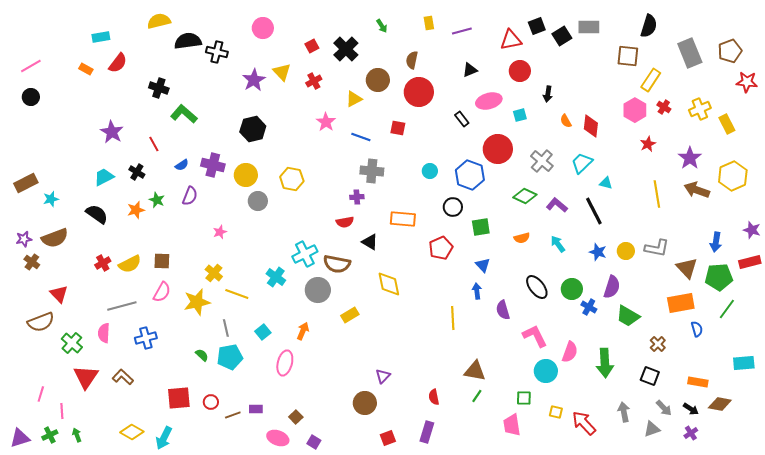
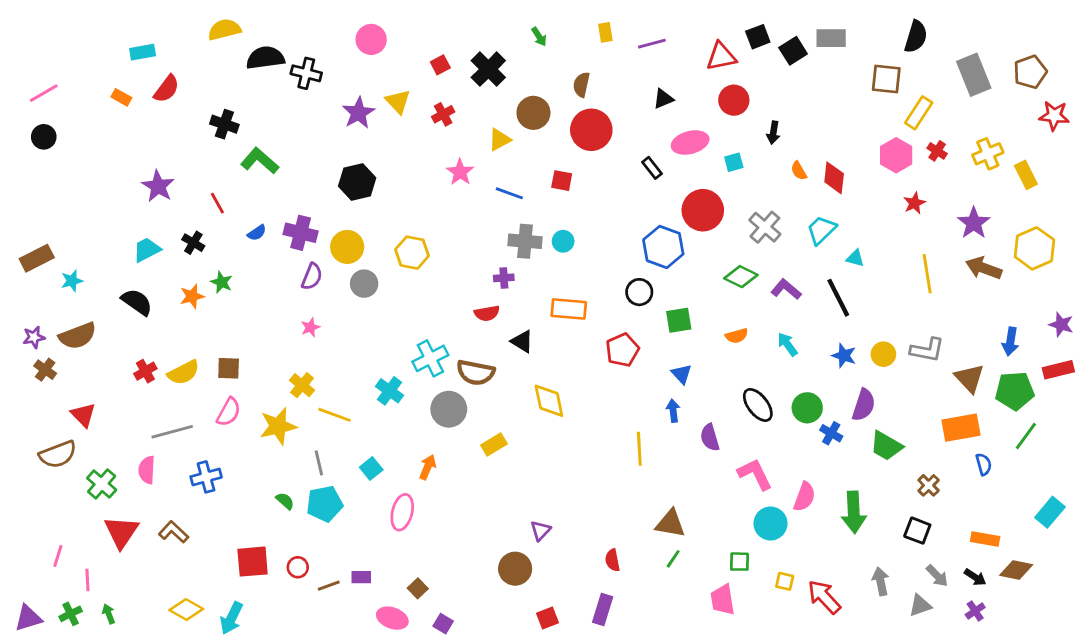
cyan circle: (430, 171) -> (563, 241), moved
purple semicircle: (190, 196) -> (312, 277), moved
cyan rectangle: (744, 363) -> (1050, 512), turned -45

